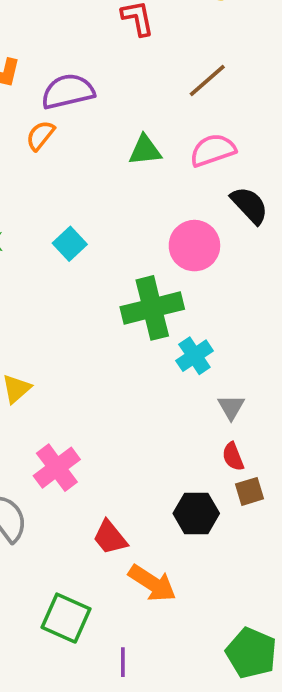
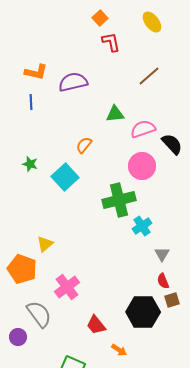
orange semicircle: (40, 136) -> (84, 145), moved
pink semicircle: (213, 150) -> (143, 129), moved
cyan square: (70, 244) -> (65, 177), moved, size x1.5
black hexagon: (196, 513) -> (143, 312), size x1.4
orange arrow: (152, 583) -> (119, 350), size x0.6

